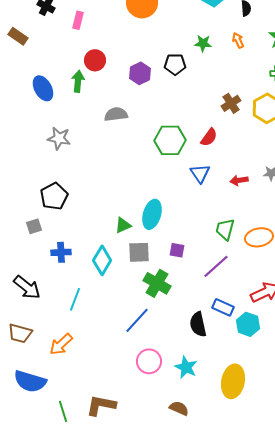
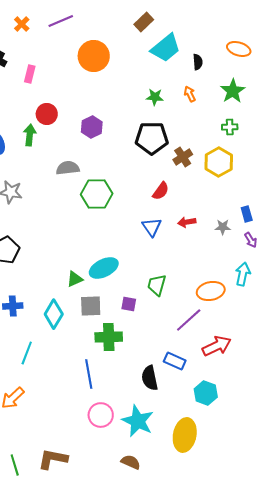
black pentagon: (175, 64) -> (152, 138), moved, size x1.5
green hexagon: (170, 140) -> (97, 194), moved
red arrow: (239, 180) -> (187, 222), moved
cyan ellipse: (152, 214) -> (104, 268), turned 48
green trapezoid: (225, 229) -> (157, 285), moved
purple line: (216, 266) -> (189, 320), moved
green cross: (157, 283) -> (109, 337), turned -32
blue line: (137, 320) -> (89, 374), turned -52
cyan hexagon: (248, 324) -> (206, 393), moved
cyan star: (186, 367) -> (138, 421), size x1.4

